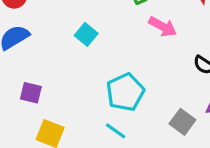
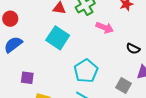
cyan square: (86, 34) -> (58, 38), size x1.6

